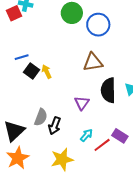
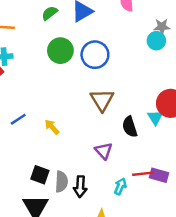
brown triangle: (93, 62) -> (102, 100), turned -35
black square: (31, 71) -> (40, 175), moved
black semicircle: (108, 90) -> (130, 127), size x0.7
red line: (102, 145) -> (143, 174), moved, turned 48

